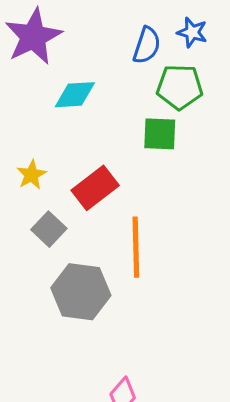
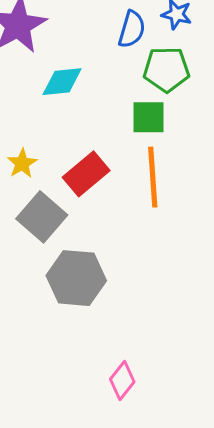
gray square: (49, 229) -> (42, 217), size x1.4
orange line: (136, 247) -> (153, 177), moved

